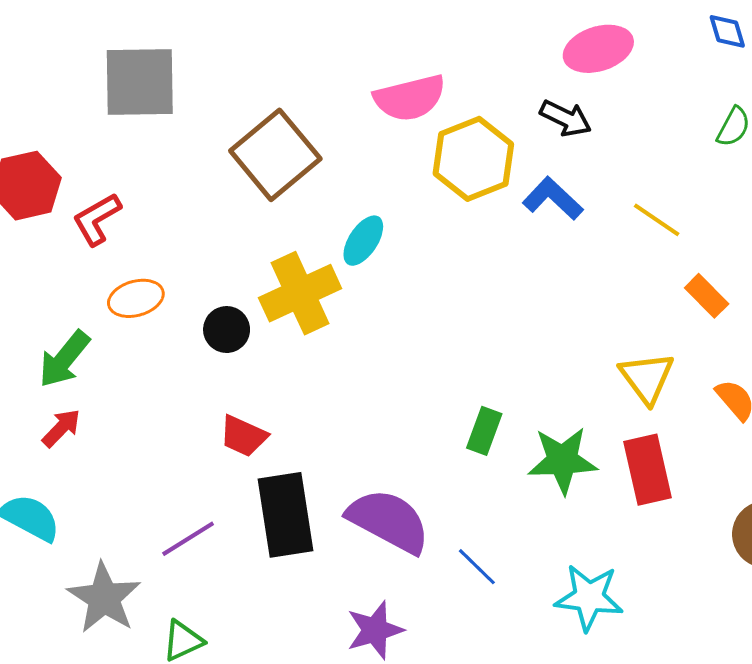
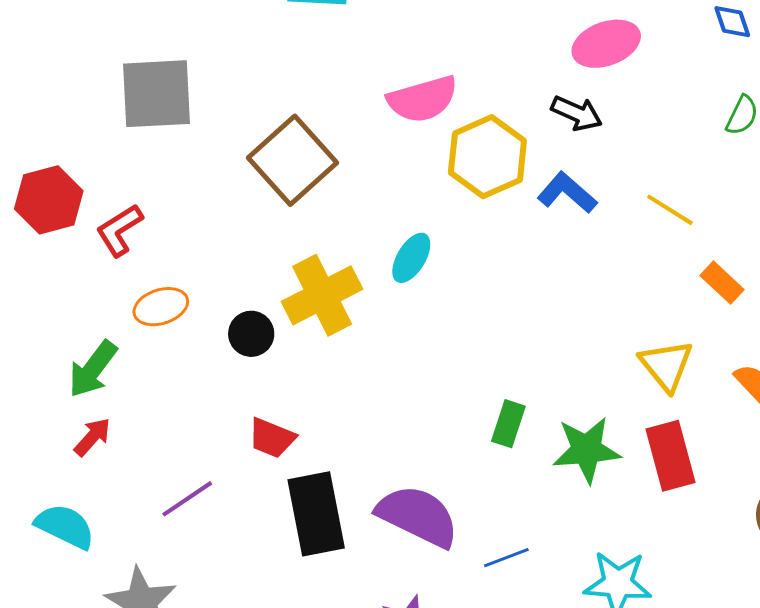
cyan ellipse: (363, 241) -> (411, 258), moved
purple line: (188, 539) -> (187, 499), moved
blue line: (477, 567) -> (506, 558), turned -63

